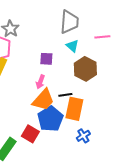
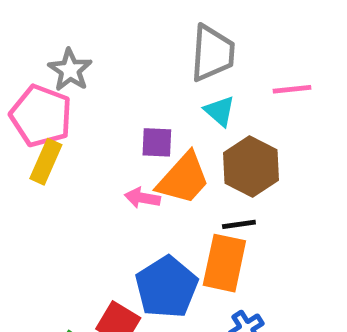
pink arrow: (40, 82) -> (142, 198), turned 80
black line: (65, 95) -> (239, 224), moved
orange trapezoid: (43, 100) -> (183, 179), moved

